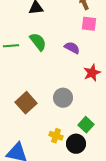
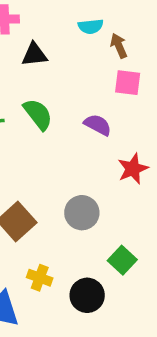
yellow cross: (56, 136) -> (40, 278), moved
black circle: (76, 144) -> (87, 295), moved

